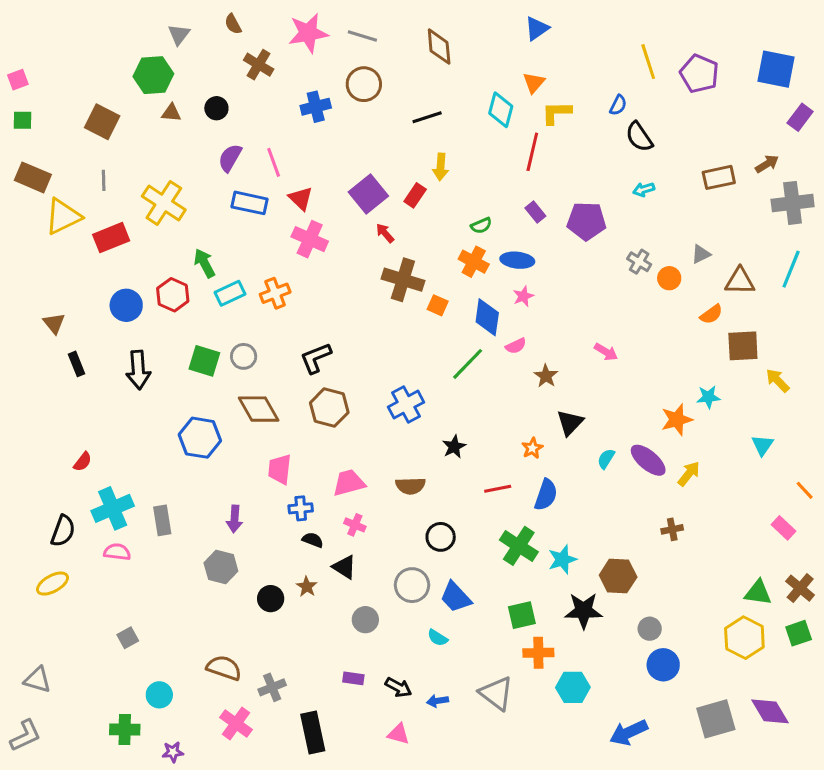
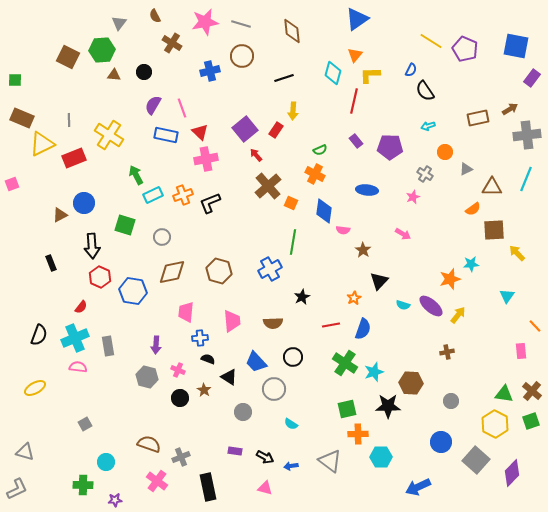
blue triangle: (537, 29) -> (357, 19), size x1.4
yellow line: (648, 62) -> (431, 41), turned -40
pink square: (18, 80) -> (12, 184), moved
brown square: (102, 122) -> (68, 57), moved
pink cross: (310, 239) -> (206, 159), turned -35
blue ellipse: (517, 260) -> (367, 190), moved
orange circle: (669, 278) -> (445, 152), moved
brown cross: (403, 280) -> (268, 186), turned 32
red hexagon: (173, 295) -> (100, 277), moved
pink star: (523, 296) -> (413, 197), moved
brown triangle: (54, 323) -> (60, 215), moved, turned 42
pink semicircle: (516, 346) -> (343, 230), turned 32
black L-shape: (316, 358) -> (210, 203), moved
green square: (204, 361) -> (125, 225), moved
black rectangle: (77, 364) -> (51, 263), moved
green line: (468, 364) -> (293, 242), moved, turned -35
brown diamond: (259, 409) -> (172, 272), turned -72
cyan semicircle: (606, 459) -> (403, 305), turned -104
red semicircle: (83, 462) -> (81, 307), moved
pink trapezoid: (349, 483) -> (232, 321), turned 100
pink cross: (355, 525) -> (178, 370), moved
pink rectangle: (784, 528) -> (521, 351), turned 42
black semicircle: (63, 531) -> (39, 335), moved
blue trapezoid: (456, 597) -> (256, 362), moved
gray circle: (650, 629) -> (451, 401), moved
purple diamond: (770, 711) -> (512, 473), turned 76
gray square: (716, 719) -> (476, 460), moved, turned -32

